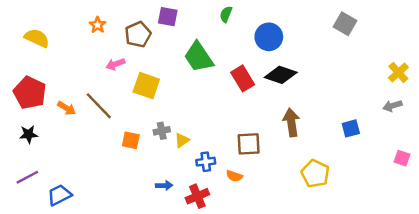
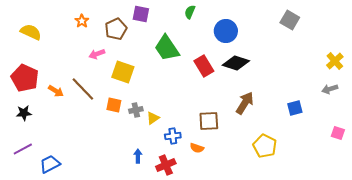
brown arrow: (291, 122) -> (245, 103), turned 40
orange square: (131, 140) -> (114, 105), moved
blue arrow: (164, 185) -> (138, 156), turned -88

